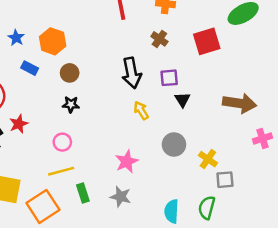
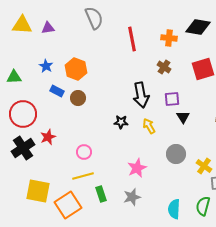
brown circle: (70, 73) -> (78, 98), moved
black star: (71, 104) -> (121, 122), moved
gray star: (121, 197) -> (132, 197), turned -30

